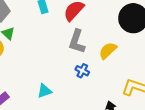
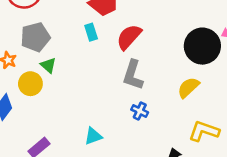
yellow semicircle: (108, 51) -> (188, 87), moved

